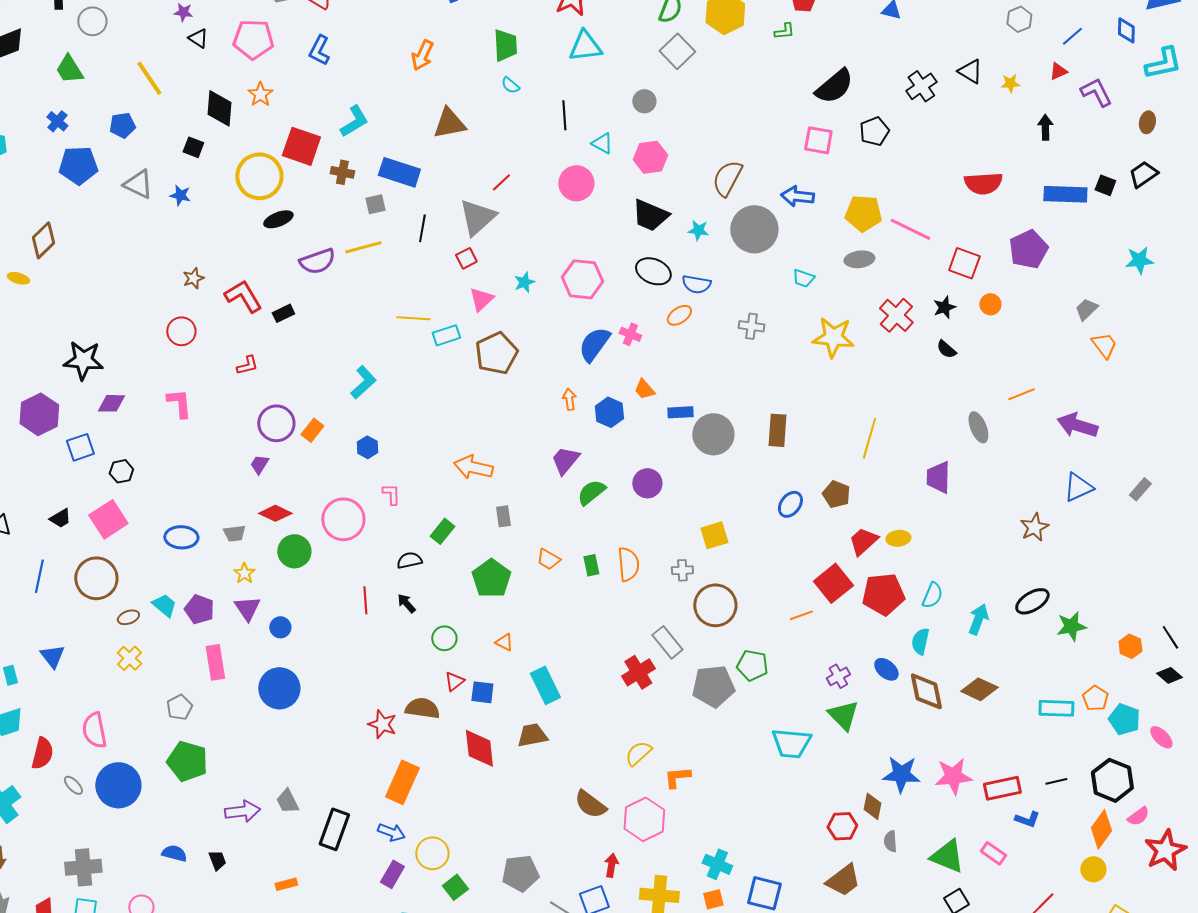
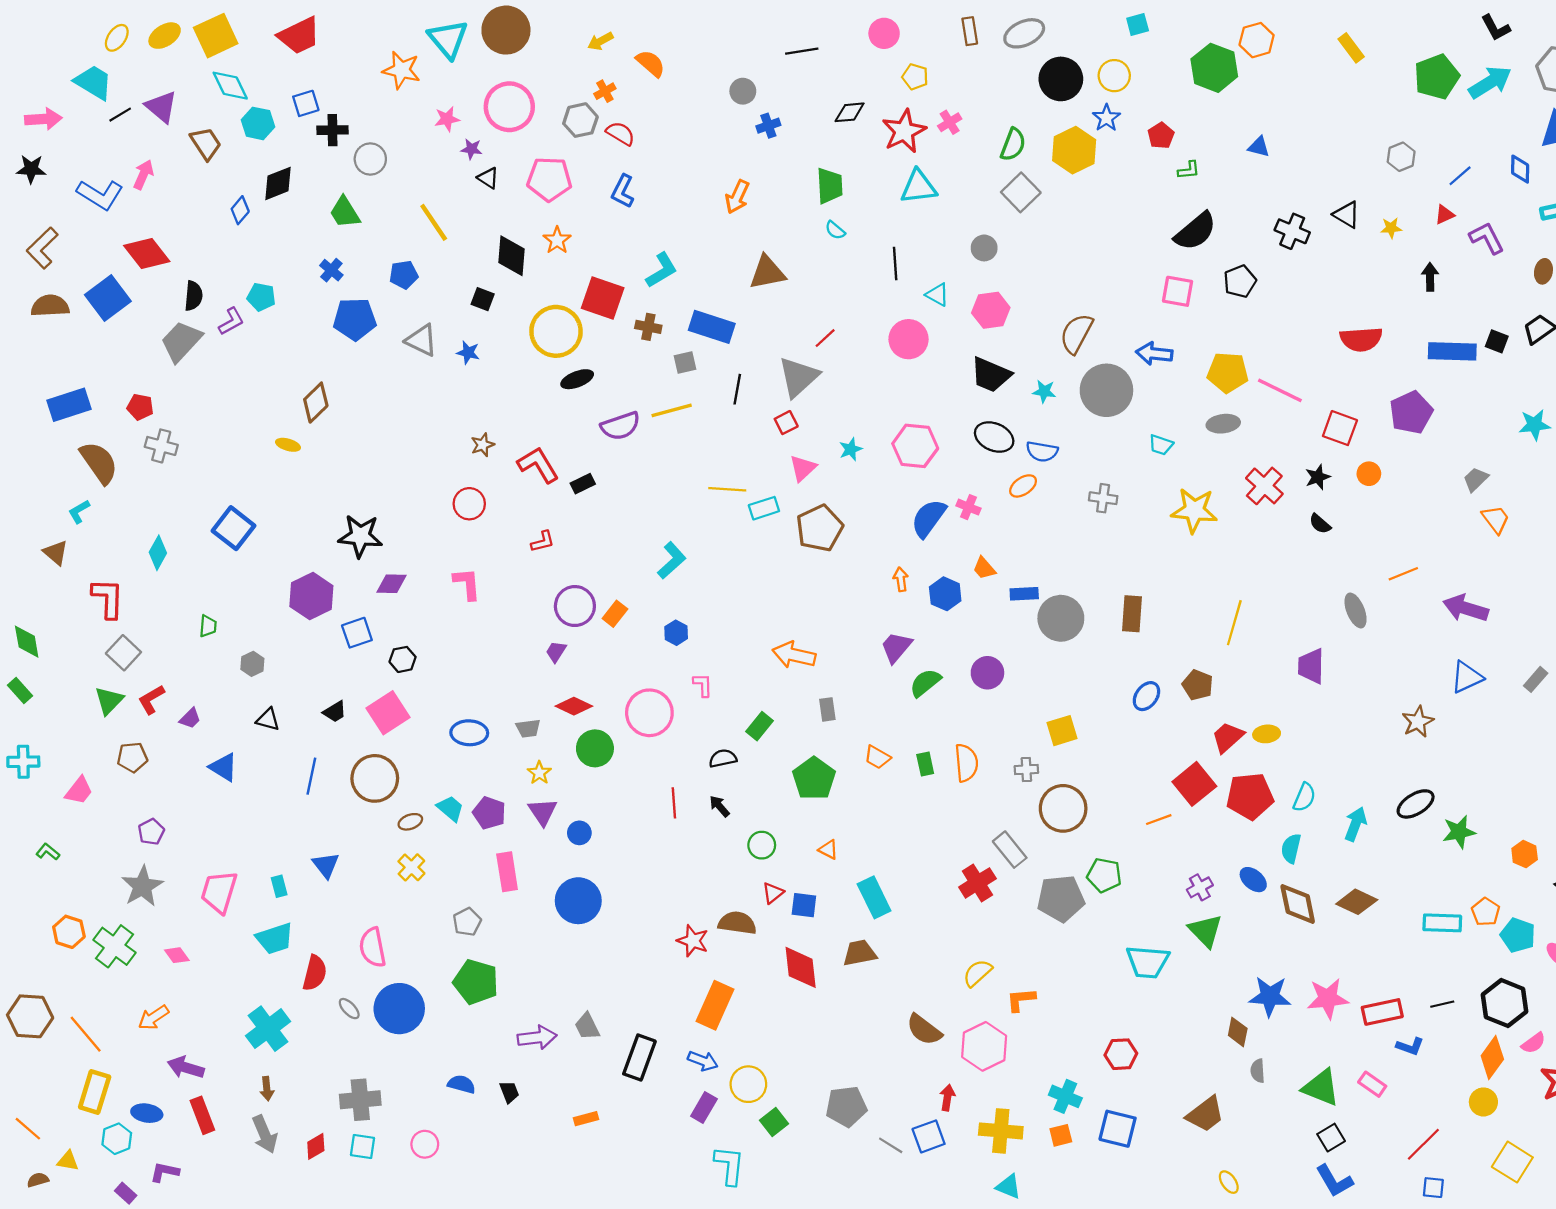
green L-shape: (784, 31) -> (1189, 170), moved
black cross: (921, 86) -> (1292, 231), turned -32
red hexagon: (842, 826) -> (1121, 1054), moved

